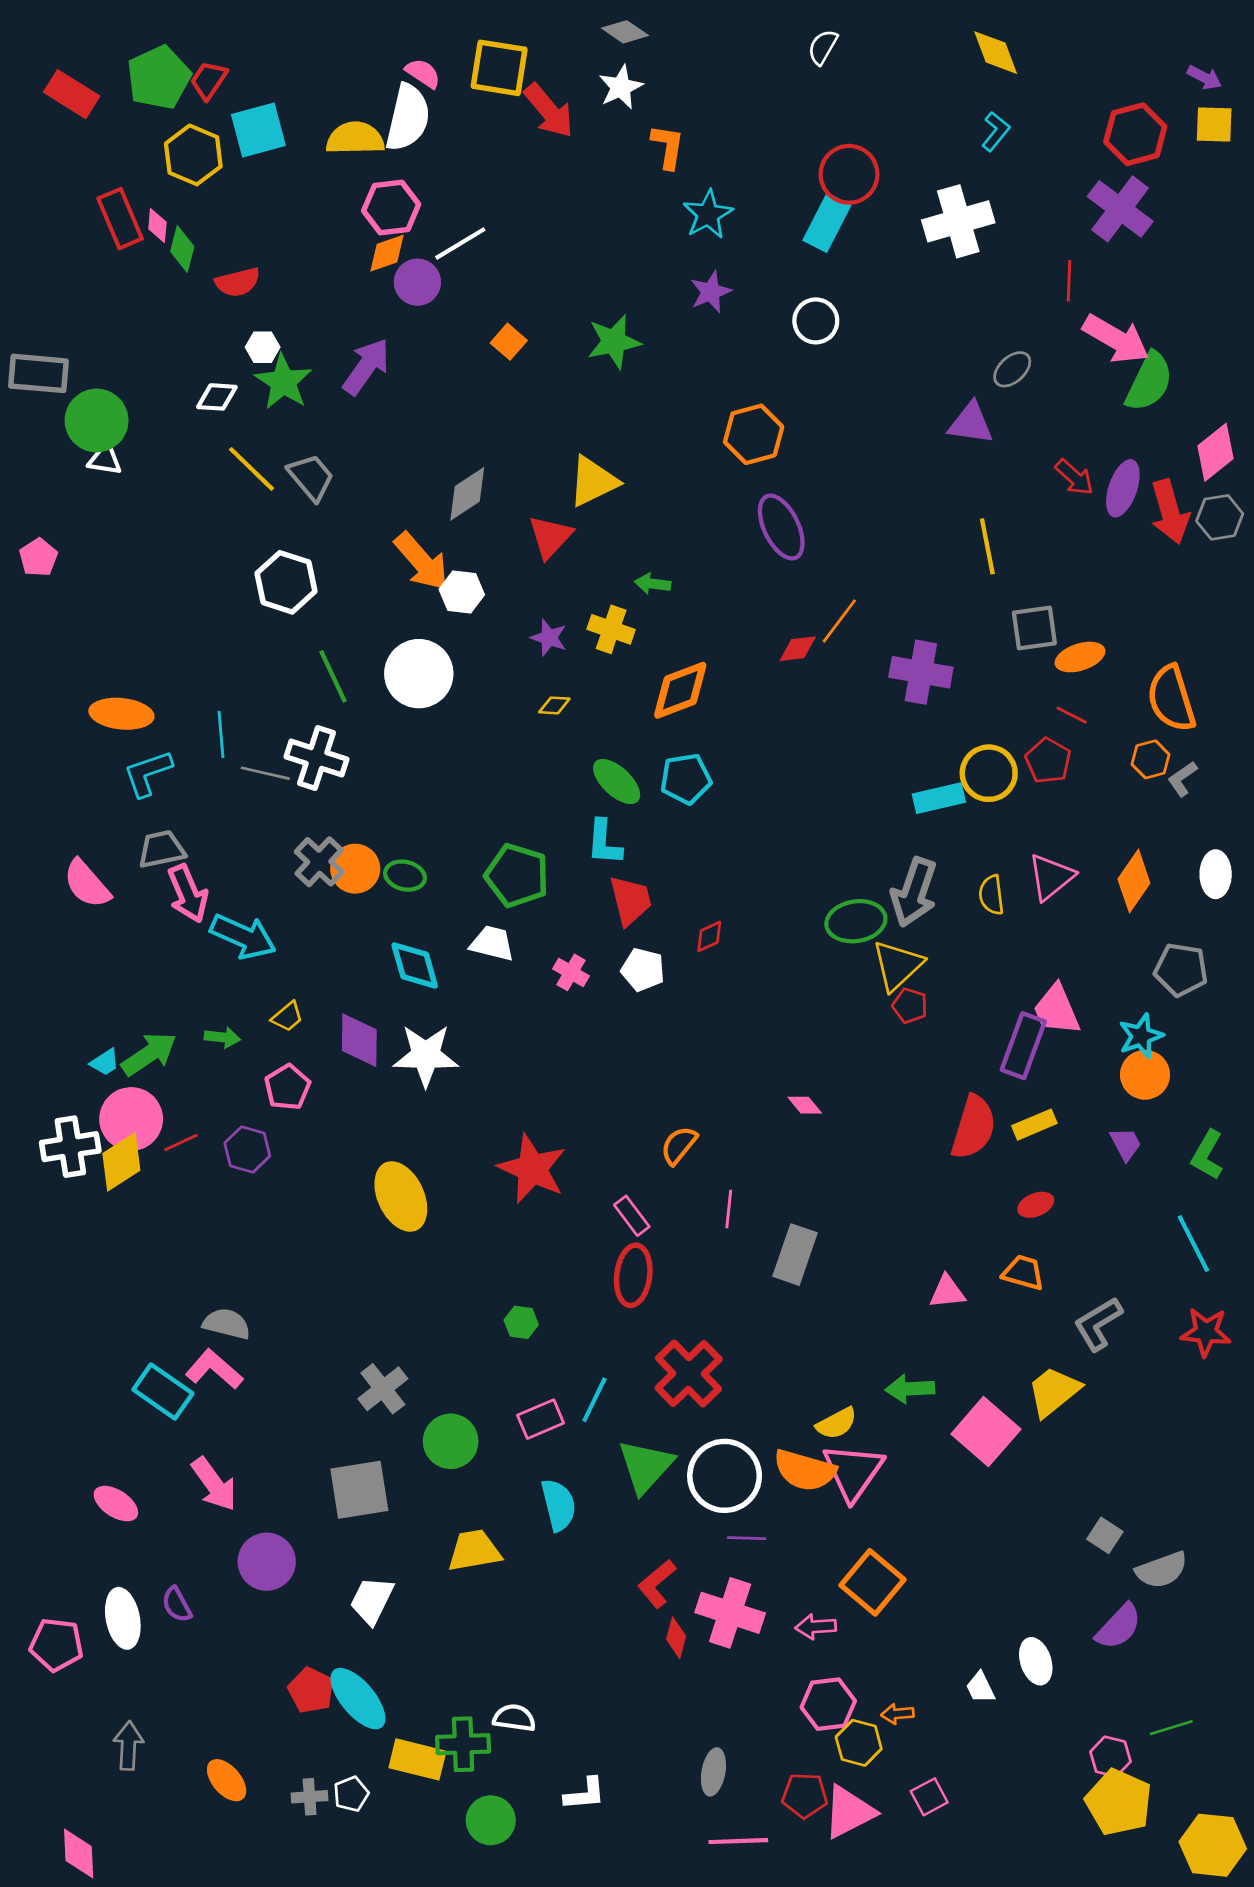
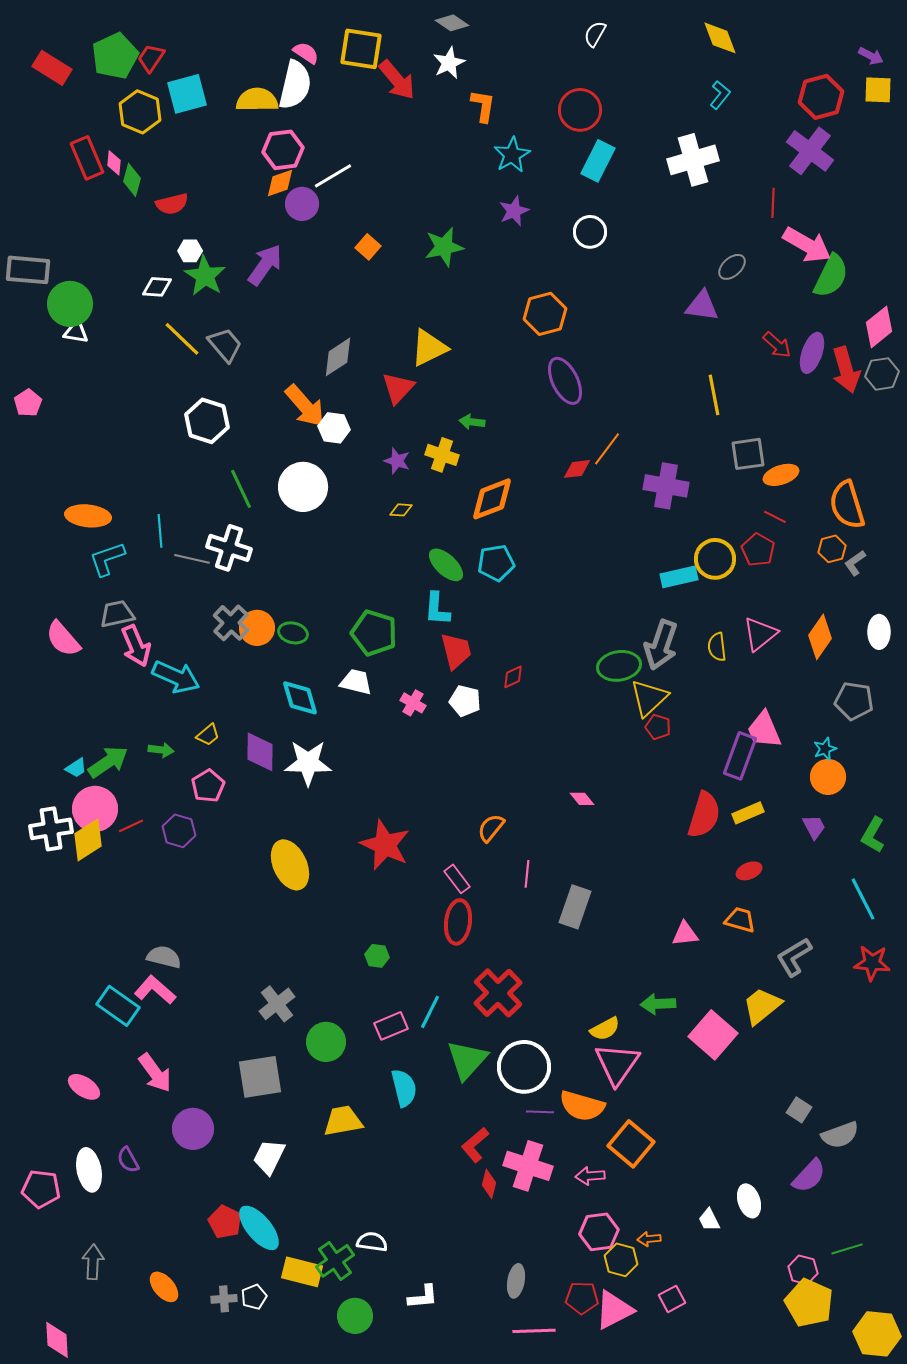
red circle: (849, 174) -> (580, 110), moved
cyan star: (1141, 1036) -> (825, 749), size x0.7
orange semicircle: (805, 1470) -> (582, 1106), moved
green cross: (463, 1744) -> (335, 1261), turned -33

